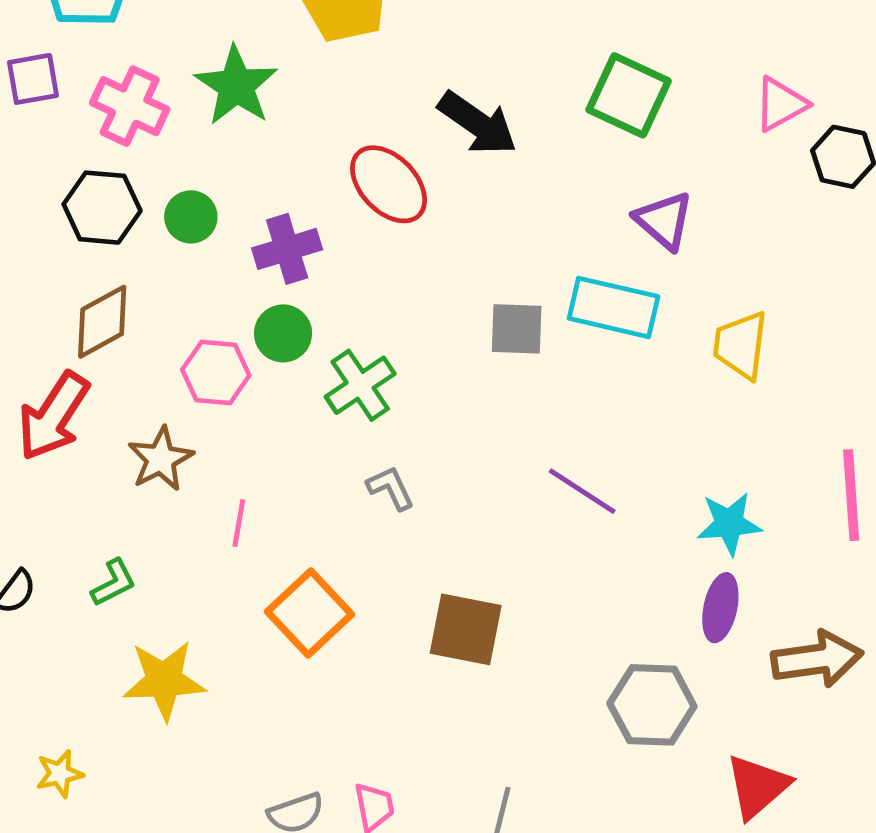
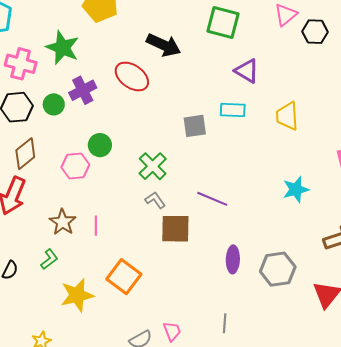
purple cross: (287, 249) -> (83, 90), moved
cyan rectangle: (614, 307) -> (233, 110), size x0.7
green cross: (360, 385) -> (153, 166), moved
brown star: (161, 459) -> (63, 222), moved
purple line: (582, 491) -> (212, 199), moved
purple ellipse: (720, 608) -> (233, 259), moved
orange square: (309, 613) -> (124, 277), moved
brown square: (466, 629) -> (175, 229), moved

